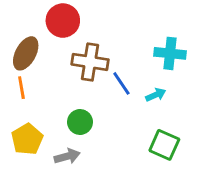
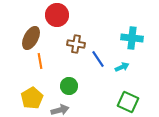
brown cross: (90, 62) -> (76, 44), size x0.7
orange line: (21, 88) -> (40, 61), moved

